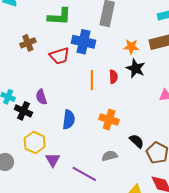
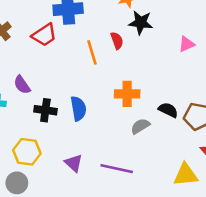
purple semicircle: (41, 97) -> (22, 85), moved
black cross: (23, 111) -> (45, 110), moved
yellow hexagon: (35, 142) -> (27, 152), moved
gray semicircle: (110, 156) -> (140, 126), moved

